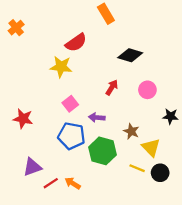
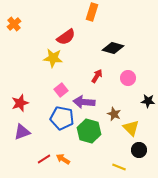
orange rectangle: (106, 14) -> (92, 12), turned 48
purple arrow: (97, 117) -> (84, 102), size x1.5
red star: (23, 119) -> (20, 103), turned -30
purple triangle: (32, 167) -> (22, 132), moved
yellow line: (137, 168) -> (119, 167), moved

